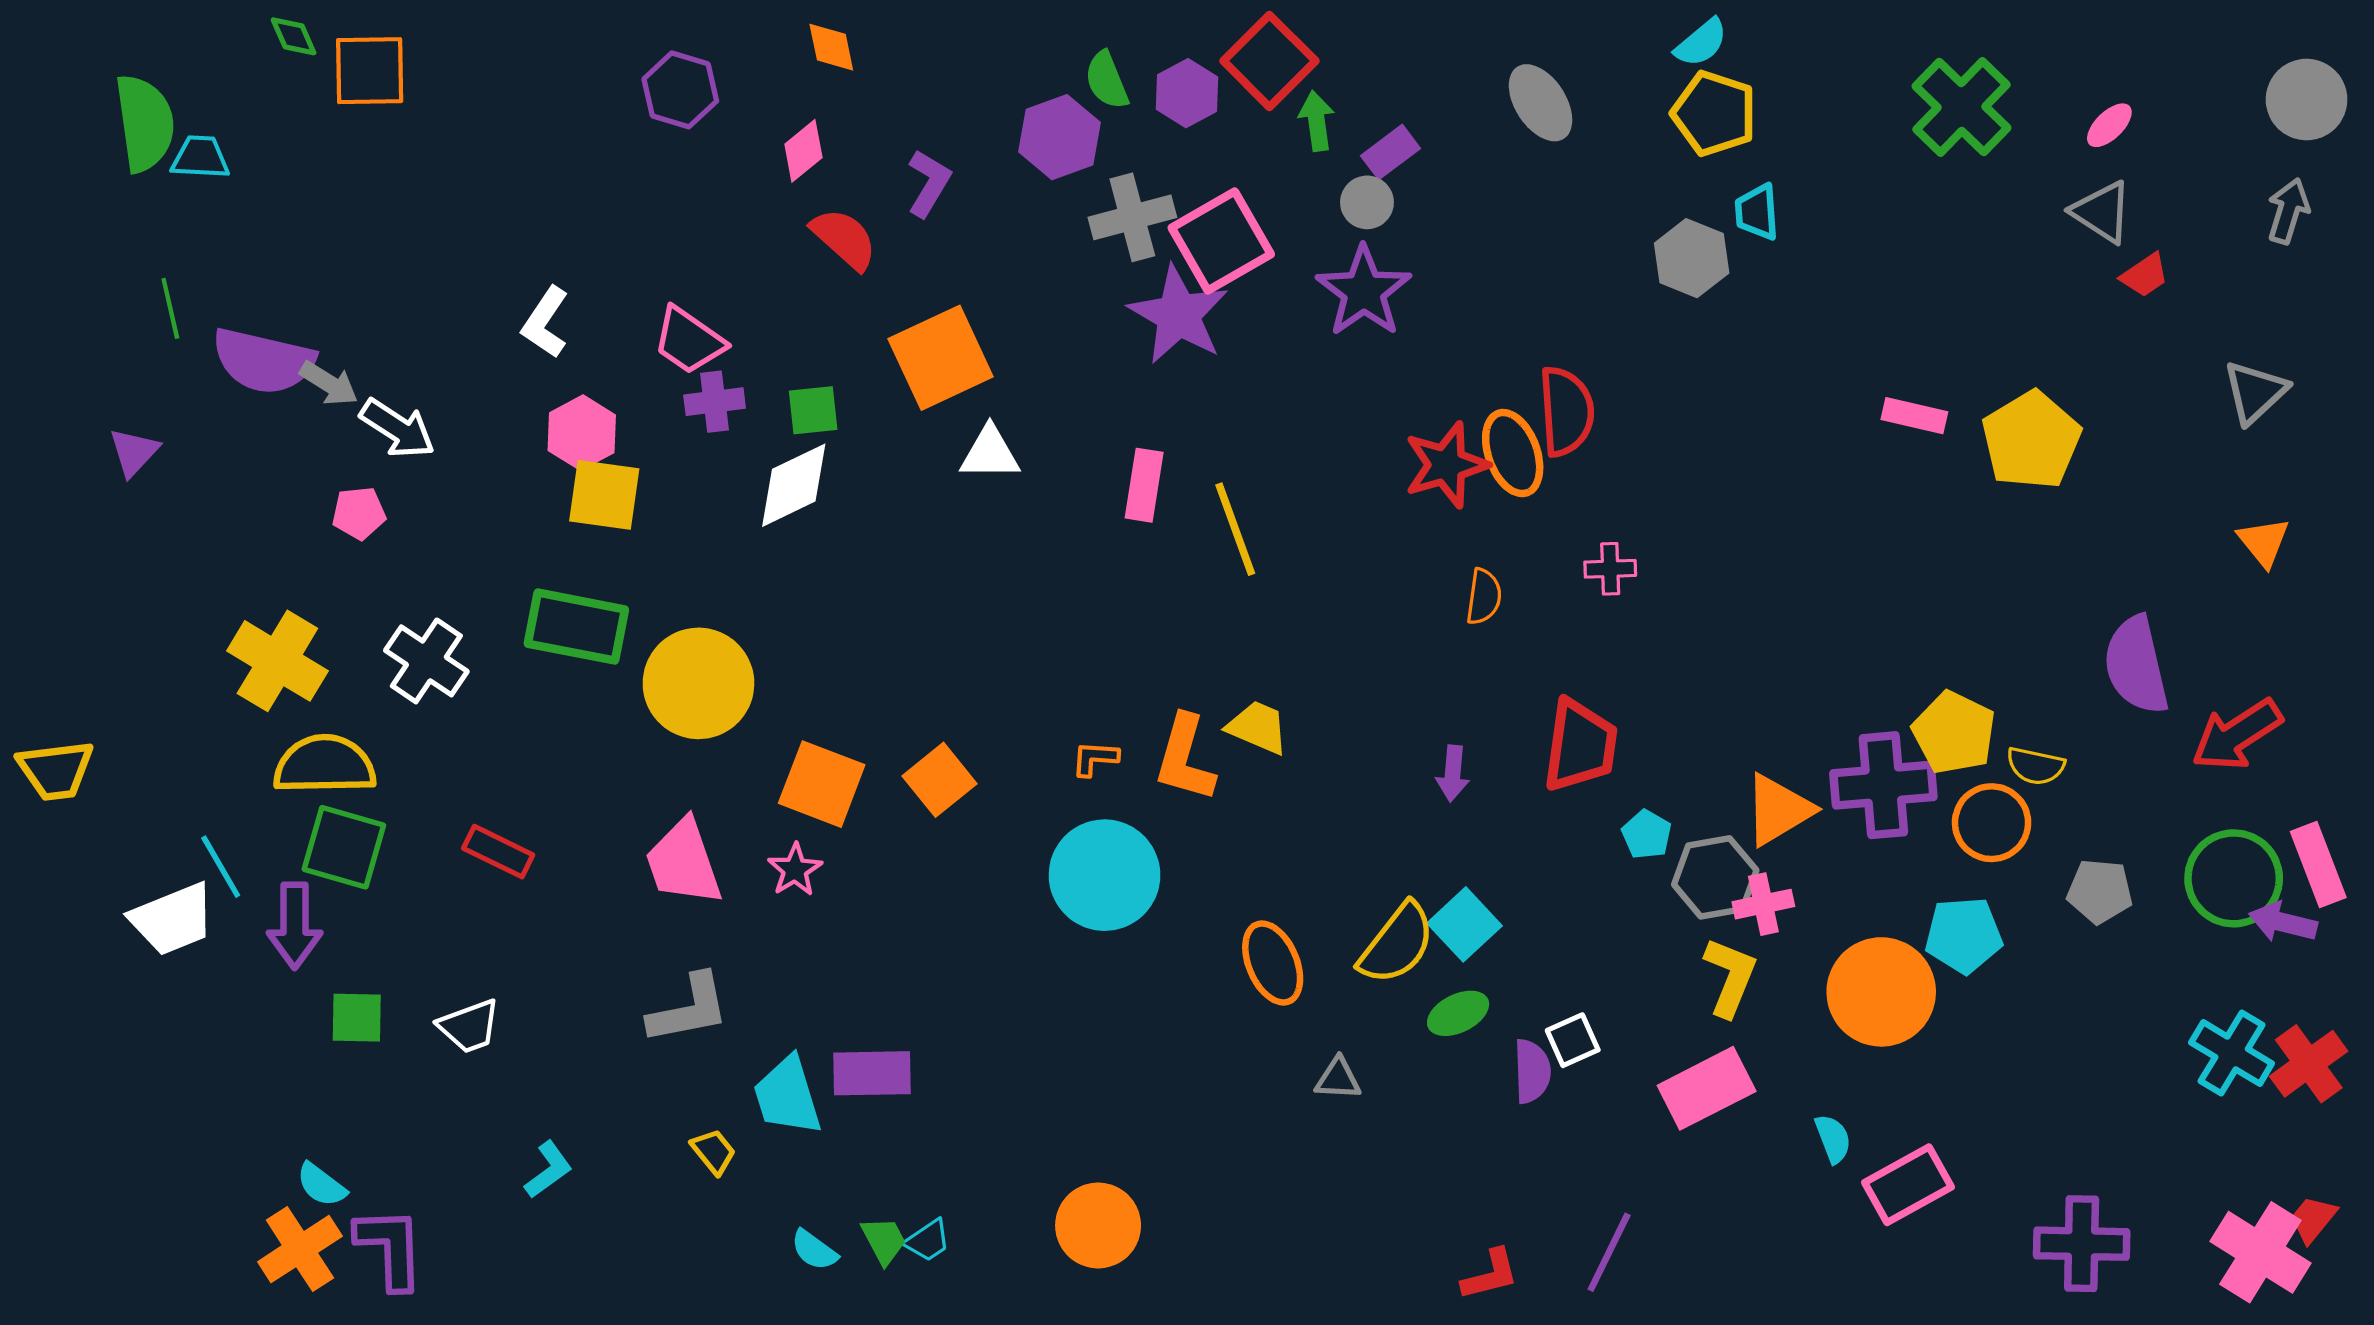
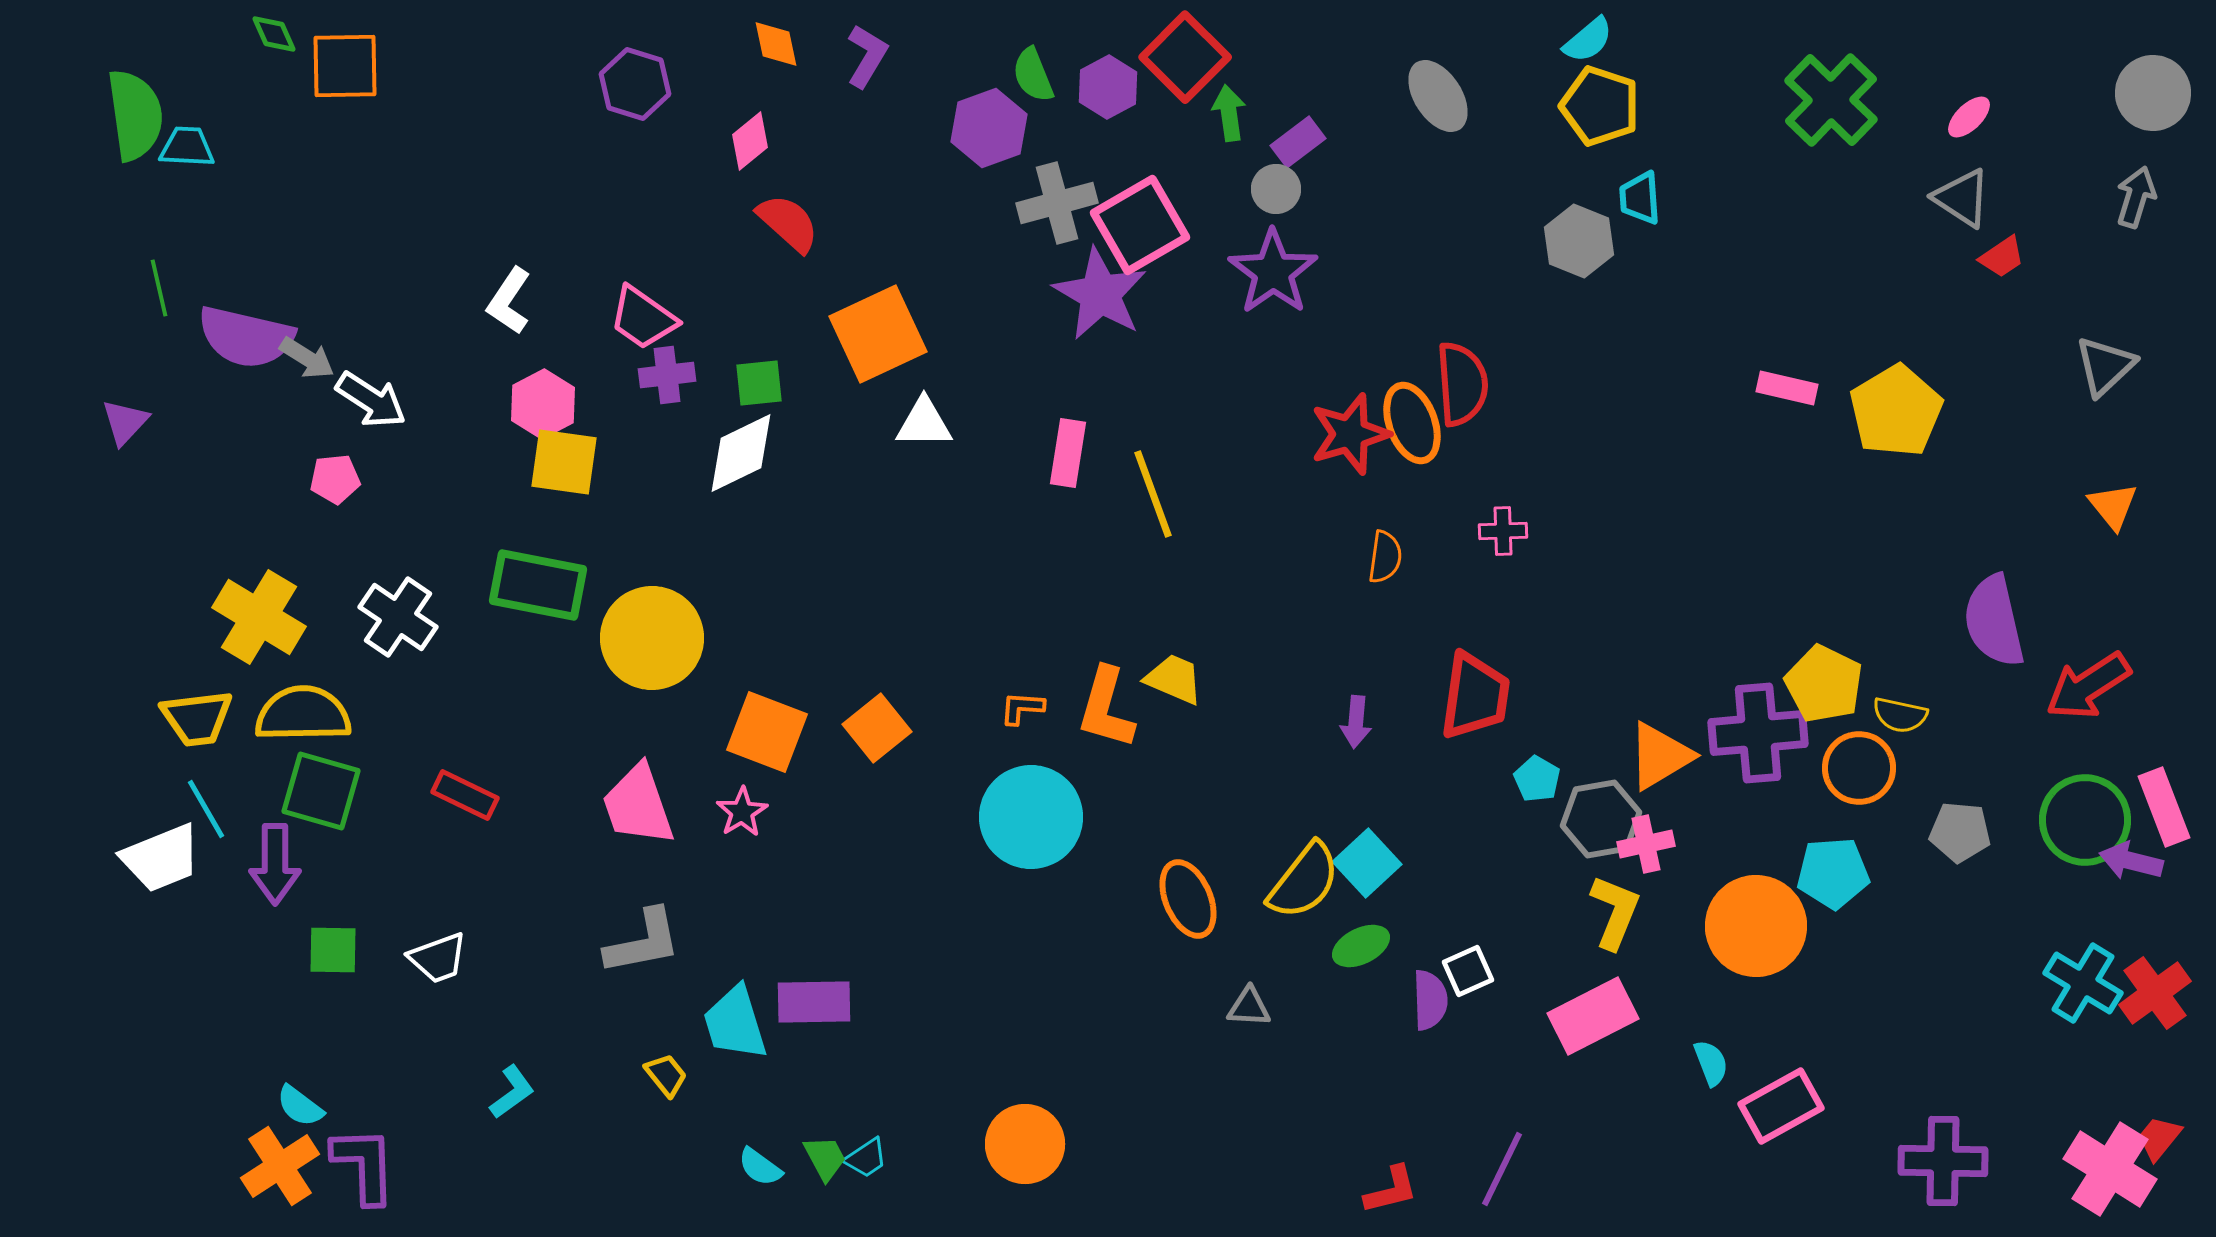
purple L-shape: (929, 183) -> (867, 56), moved
yellow trapezoid: (56, 770) -> (197, 718), moved

